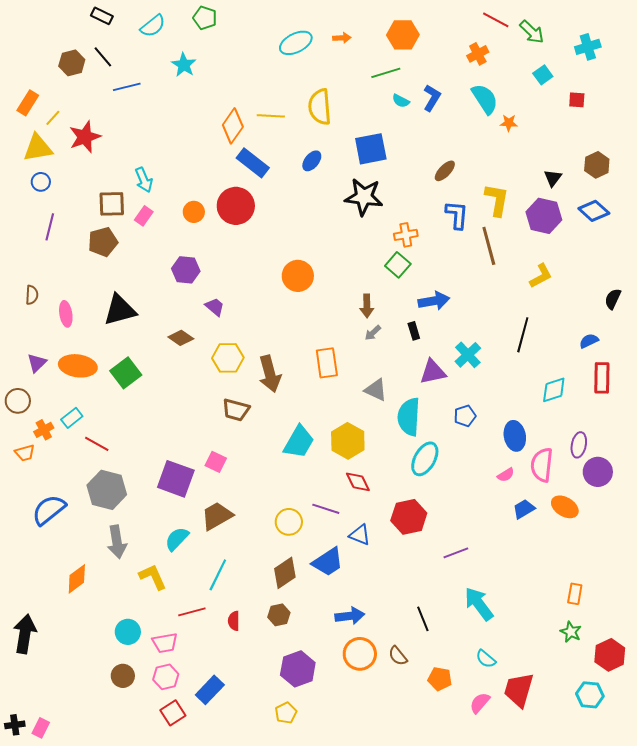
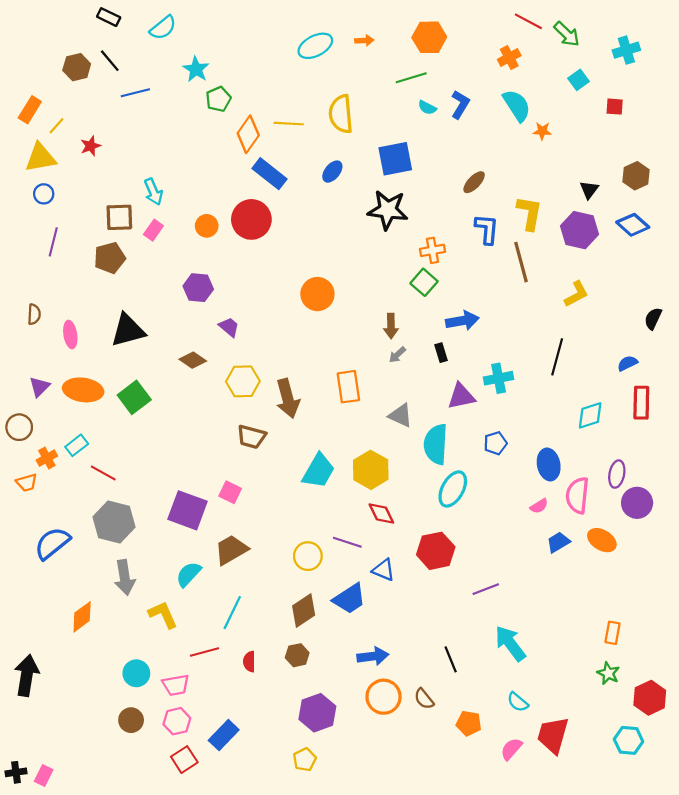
green pentagon: (205, 18) -> (218, 99), moved, turned 30
red star: (85, 137) -> (91, 146), size x0.6
cyan cross: (468, 355) -> (499, 378), turned 32

